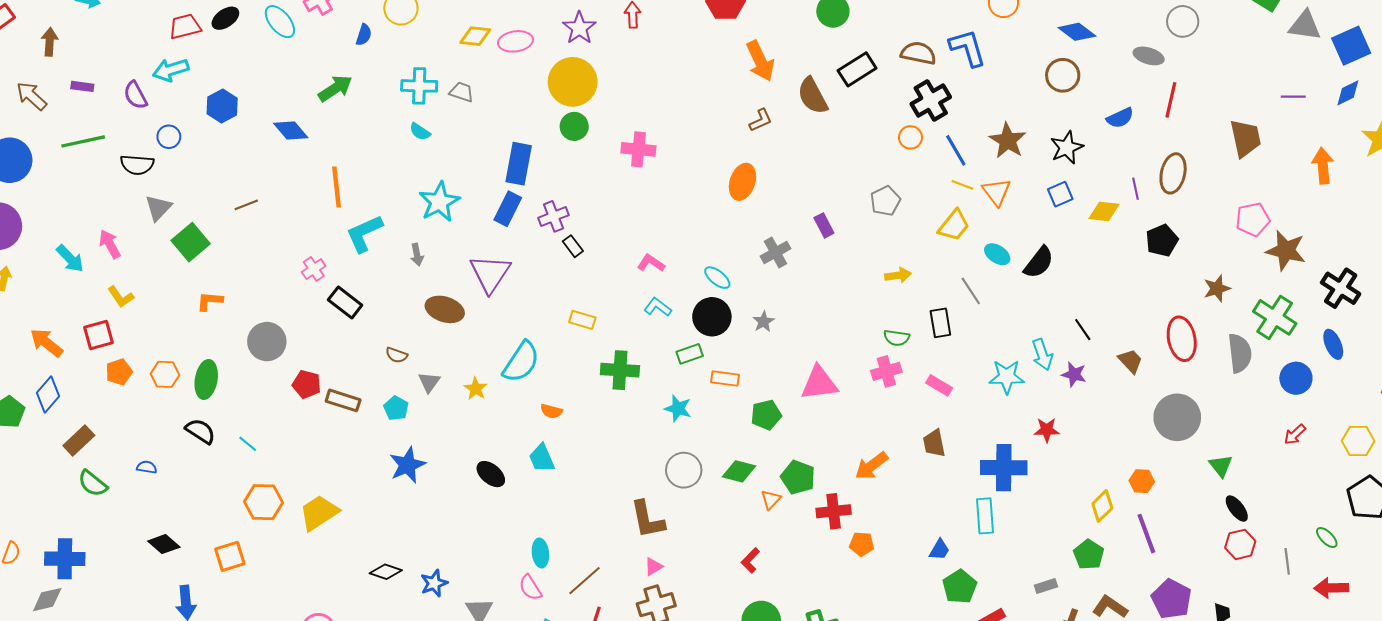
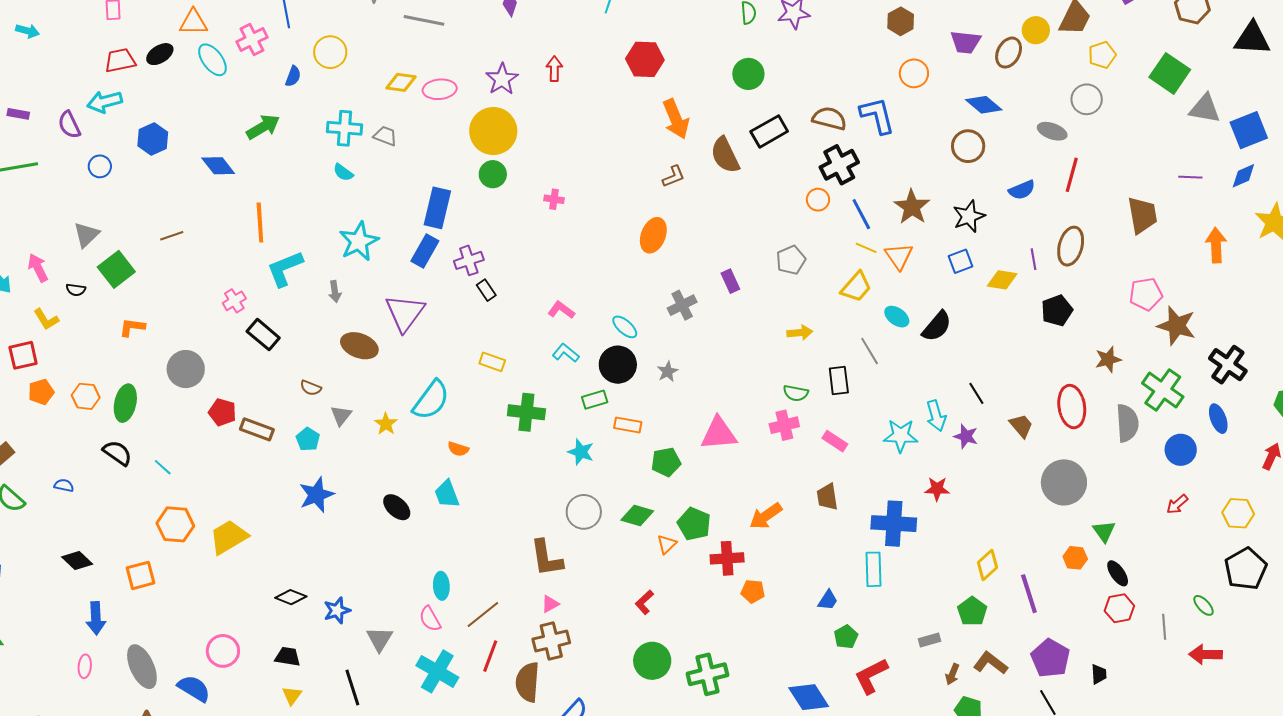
pink cross: (638, 149) -> (554, 199), size x0.6
black semicircle: (137, 165) -> (76, 290), moved, size x0.6
orange hexagon: (1142, 481) -> (1075, 558), moved
green pentagon: (960, 587) -> (846, 637), size x0.7

